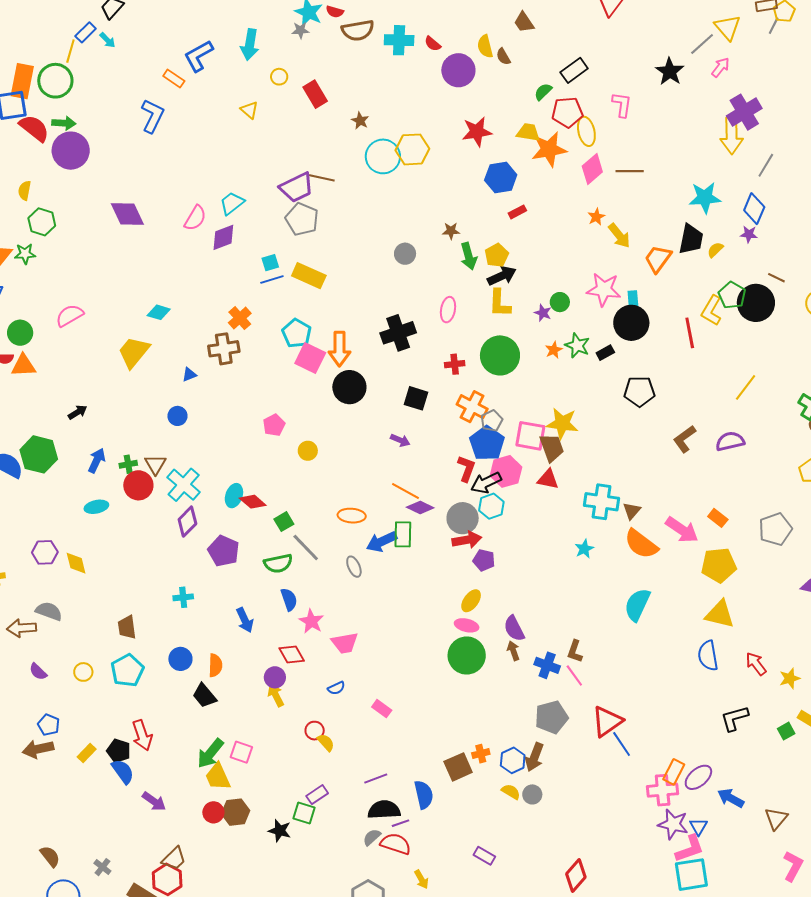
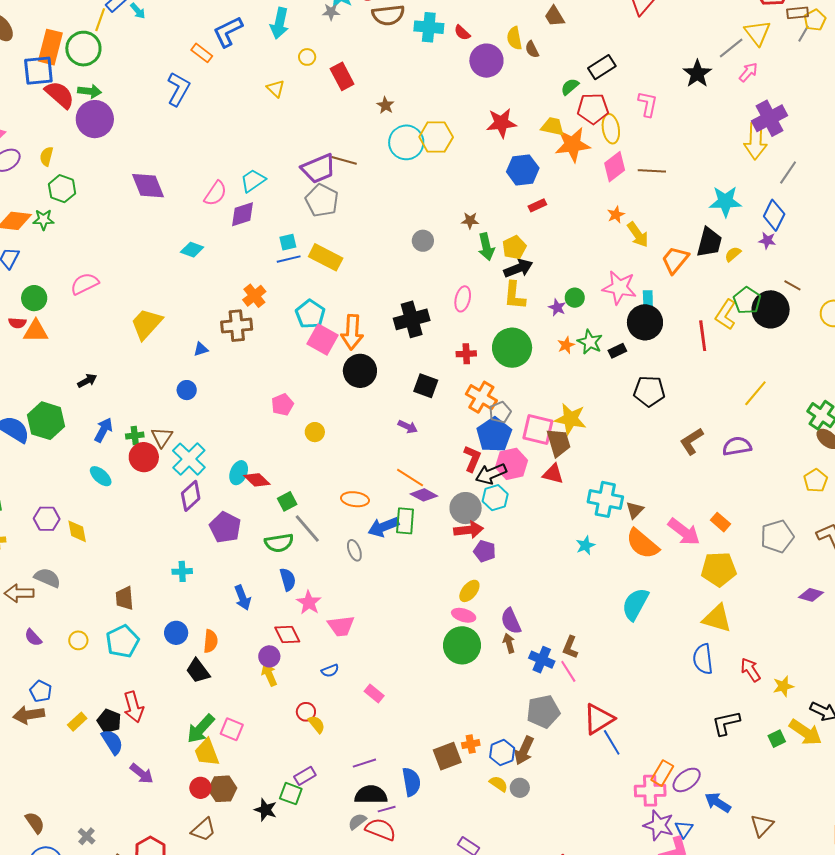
cyan diamond: (159, 312) -> (192, 250), moved
cyan ellipse: (96, 507) -> (101, 476), turned 50
brown trapezoid: (174, 859) -> (203, 830), moved

